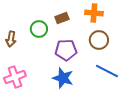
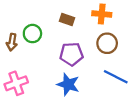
brown rectangle: (62, 18) -> (67, 19), turned 40
green circle: (39, 29) -> (32, 34), moved

